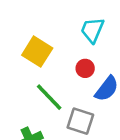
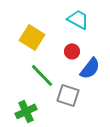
cyan trapezoid: (92, 30) -> (78, 19), turned 95

